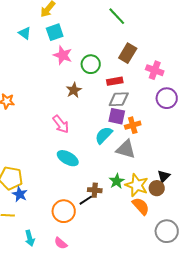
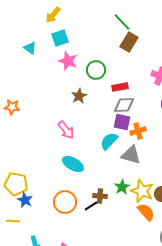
cyan triangle: (25, 33) -> (30, 48), moved
brown rectangle: (128, 53) -> (129, 42), moved
orange circle: (64, 211) -> (65, 202), moved

